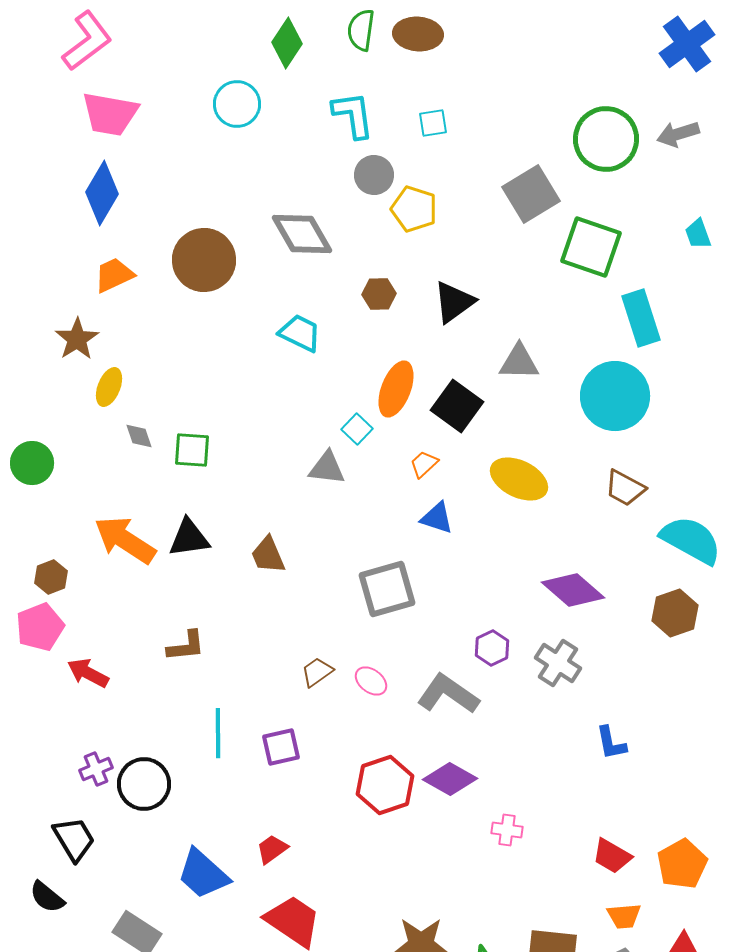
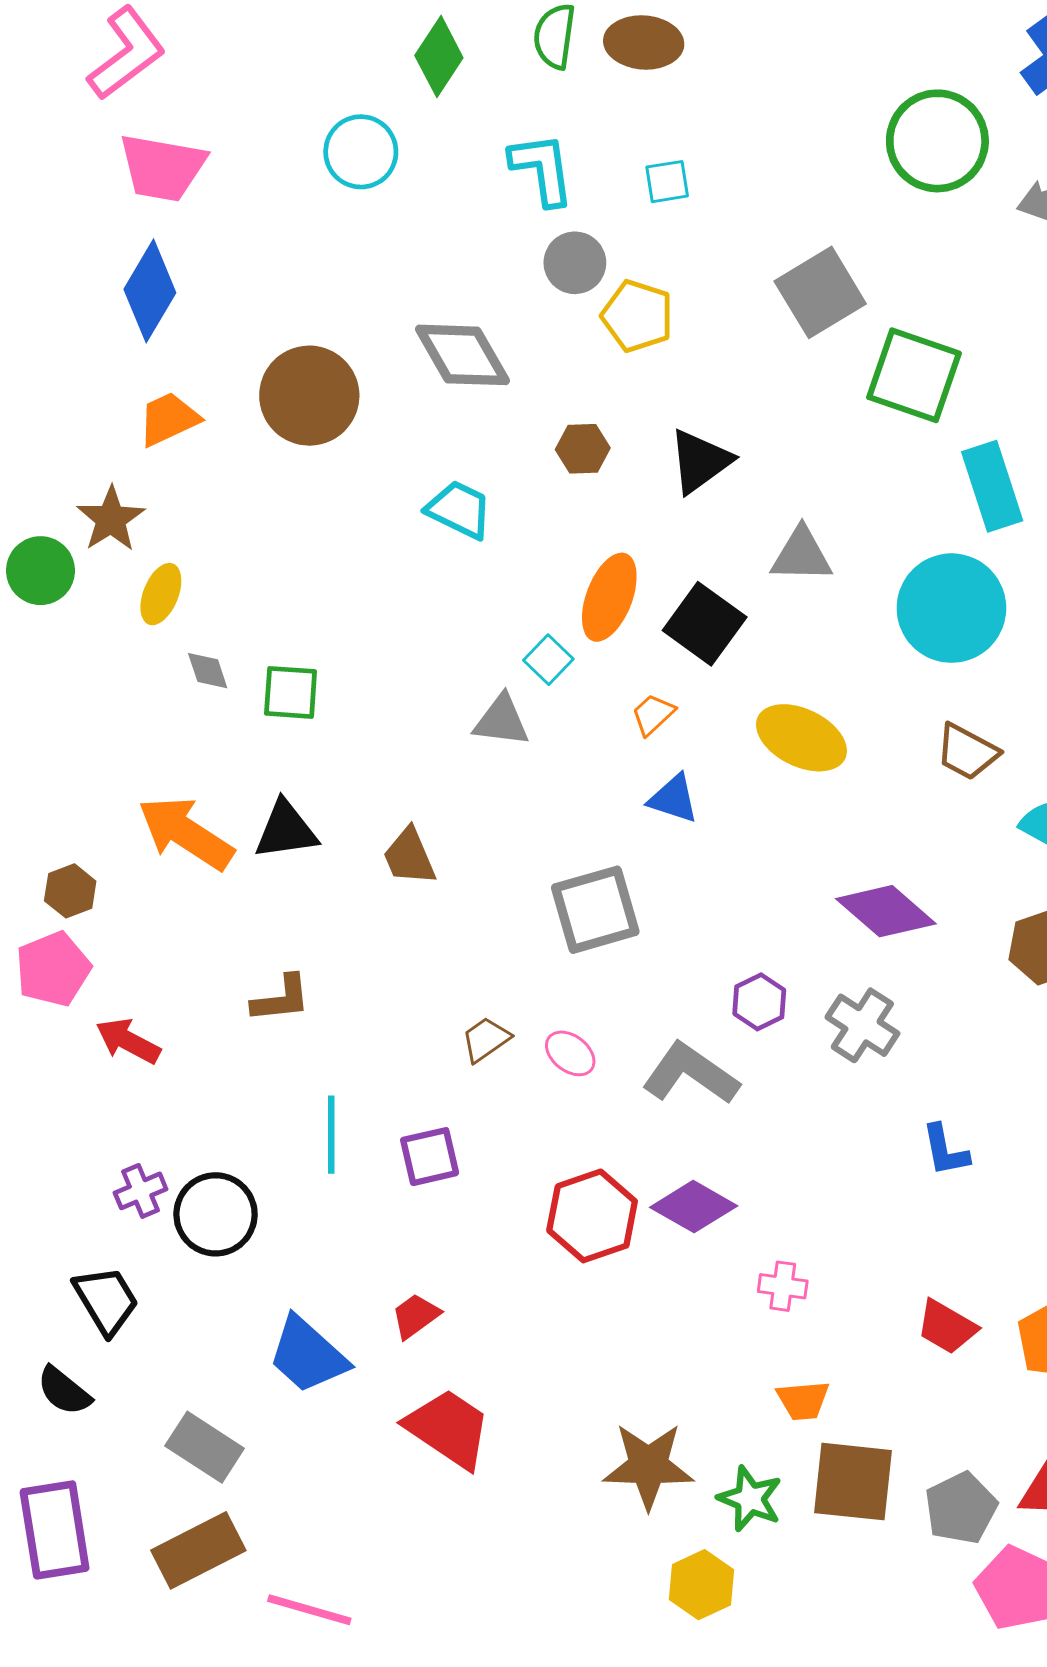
green circle: (606, 139) -> (937, 141), moved
green circle: (32, 463) -> (41, 571), moved
orange trapezoid: (624, 916) -> (803, 1400), moved

